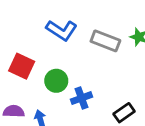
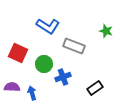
gray rectangle: (105, 41) -> (74, 46), moved

